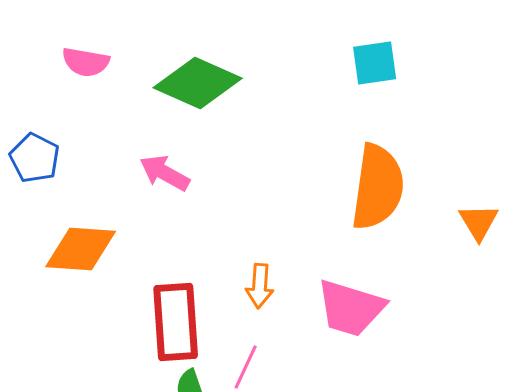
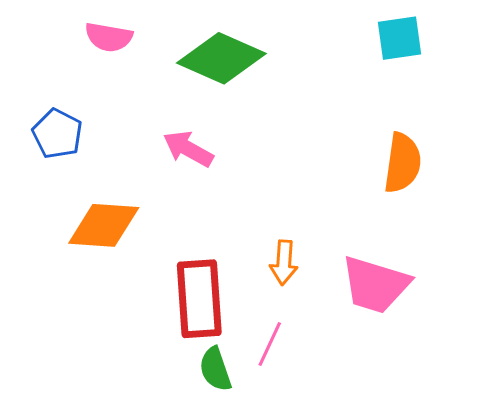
orange semicircle: (378, 187) -> (403, 163), size x0.7

